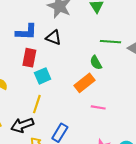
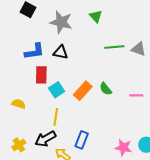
green semicircle: (96, 63) -> (106, 89), moved
orange rectangle: (84, 83) -> (83, 91), moved
pink line: (98, 107) -> (136, 95), moved

